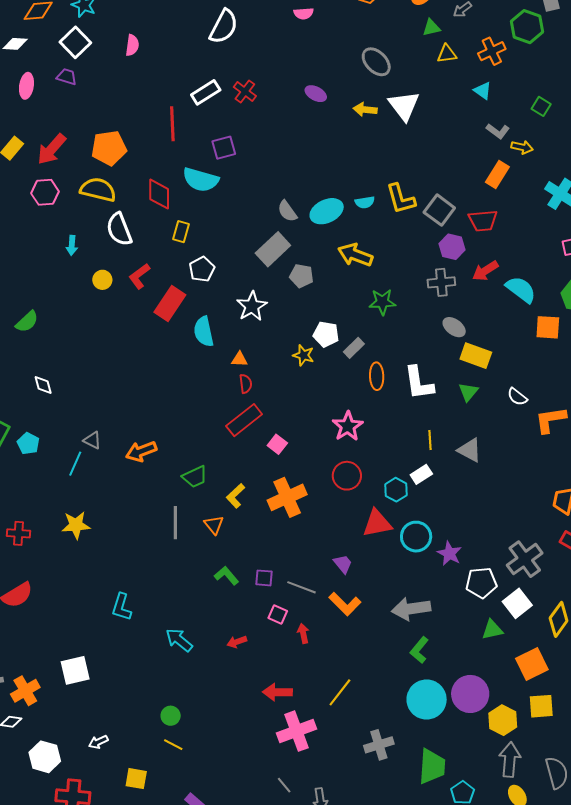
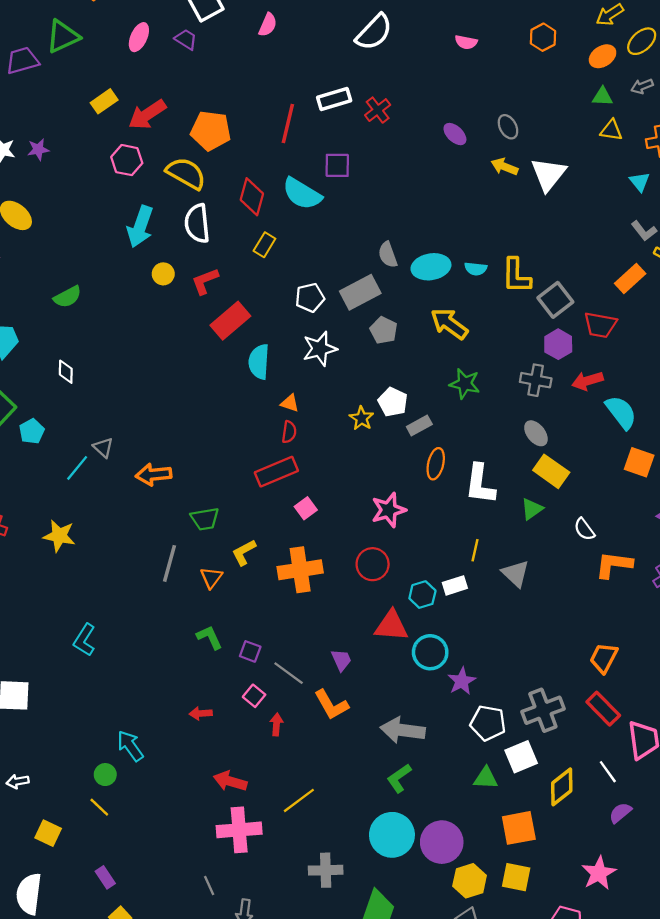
gray ellipse: (376, 62) -> (508, 127), moved, size x0.7
cyan arrow: (72, 245) -> (140, 227), size x1.8
white pentagon: (202, 269) -> (310, 298), moved
cyan arrow: (179, 640) -> (130, 746), moved

